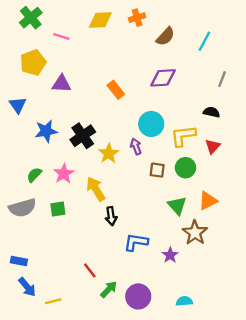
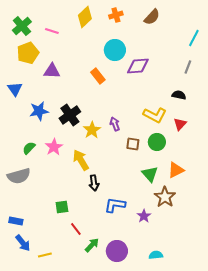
green cross: (31, 18) -> (22, 26), moved
yellow diamond: (100, 20) -> (85, 17), turned -40
brown semicircle: (165, 37) -> (152, 17), moved
cyan line: (204, 41) -> (194, 38), moved
cyan circle: (151, 124) -> (115, 50), moved
yellow L-shape: (183, 136) -> (155, 115), turned -145
green square: (58, 209) -> (62, 207), moved

